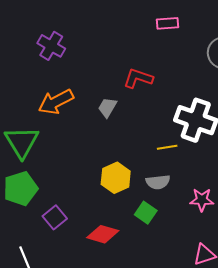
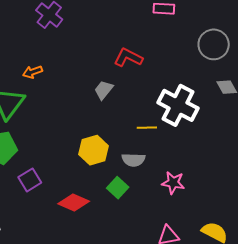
orange arrow: (56, 102) -> (33, 72), moved, size x0.6
gray trapezoid: (107, 107) -> (104, 90), moved

